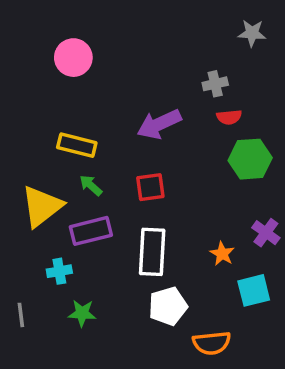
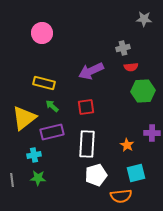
purple cross: (266, 233) -> (152, 133), turned -35
cyan square: (254, 290) -> (136, 173), moved
green star: (82, 313) -> (38, 178), moved

